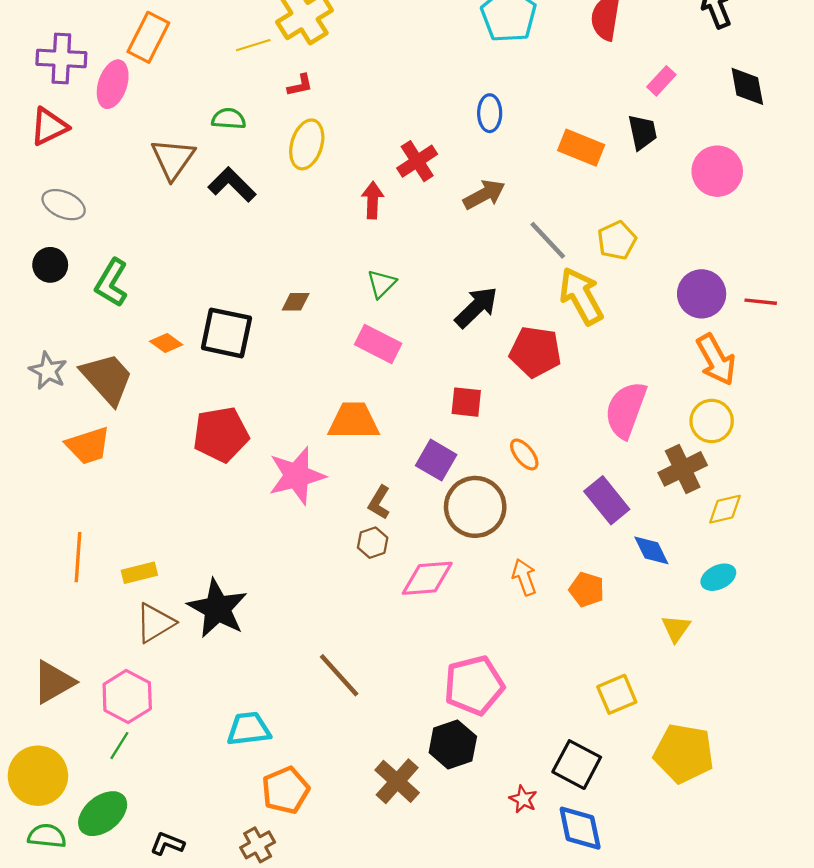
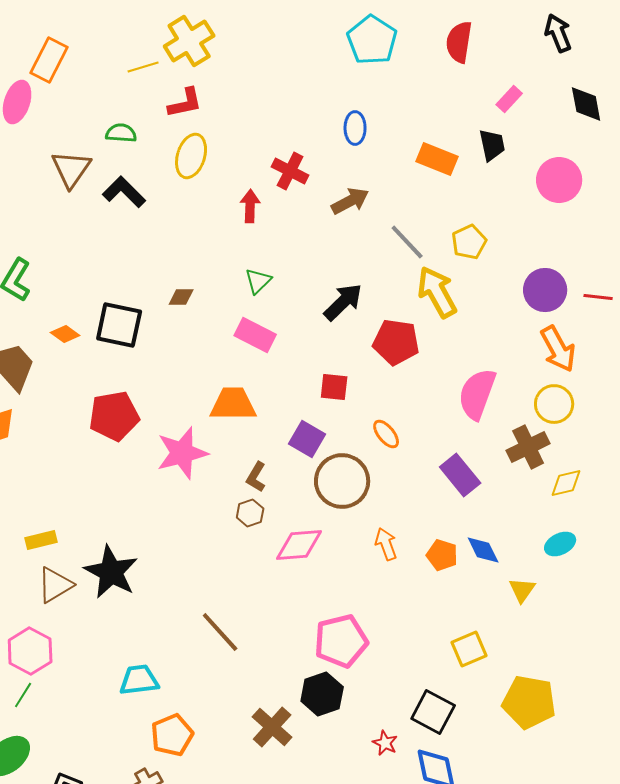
red L-shape: (300, 85) -> (185, 103), size x1.5
red cross: (417, 161) -> (290, 171), turned -30
blue diamond: (651, 550) -> (483, 550), moved

